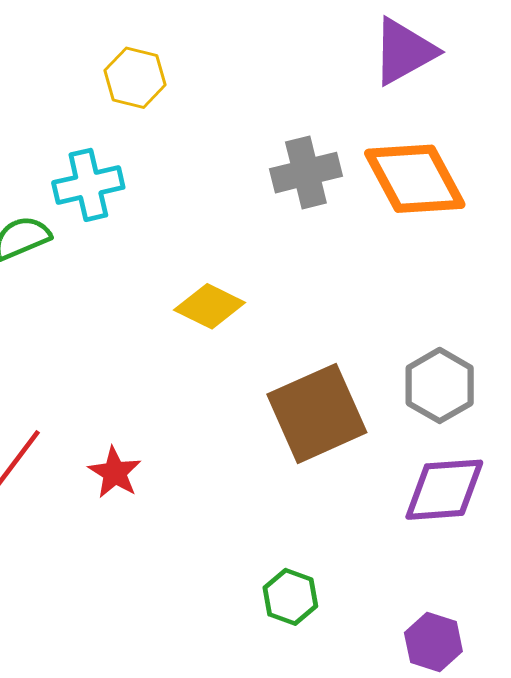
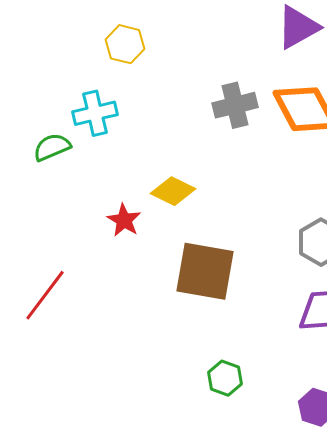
brown square: (317, 413) -> (205, 271), moved, turned 34
red star: (115, 473) -> (124, 220), moved

